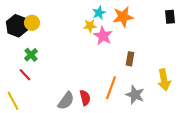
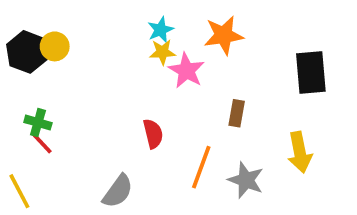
cyan star: (99, 13) -> (160, 30), moved
black rectangle: (170, 17) -> (311, 72), moved, size x1.6
green cross: (31, 55) -> (38, 123), moved, turned -32
red semicircle: (85, 98) -> (153, 134), moved

